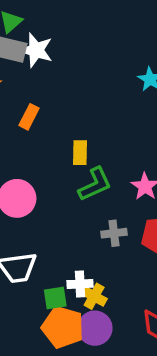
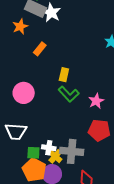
green L-shape: (95, 184) -> (69, 94), turned 60
gray cross: (114, 233) -> (72, 151), moved, size x1.6

